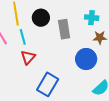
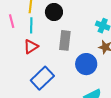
gray rectangle: (64, 29) -> (65, 40), moved

